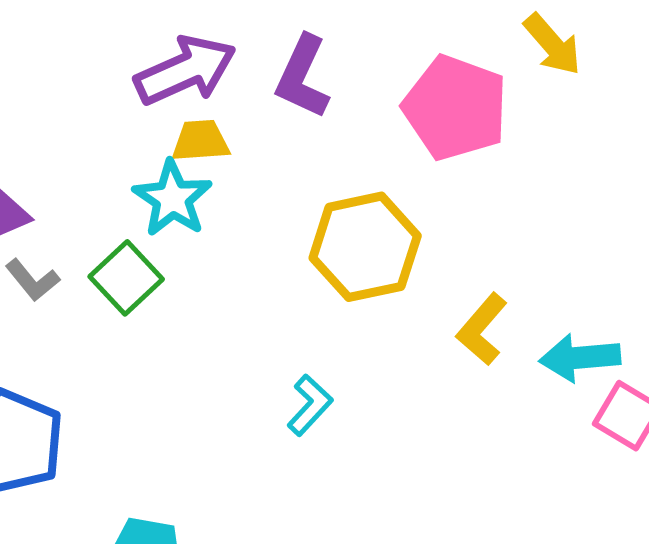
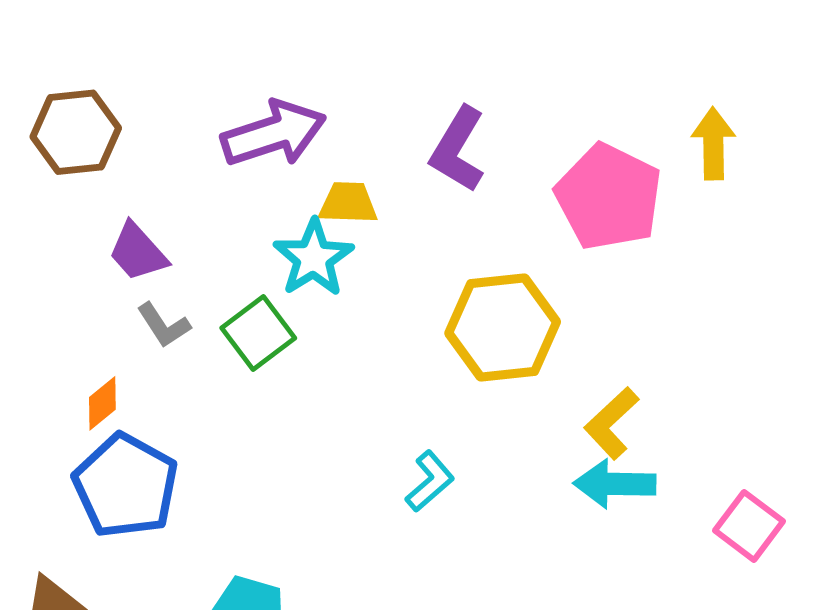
yellow arrow: (552, 44) -> (713, 144), turned -146
purple arrow: (185, 70) -> (274, 134), moved
cyan arrow: (580, 358) -> (615, 484), moved

